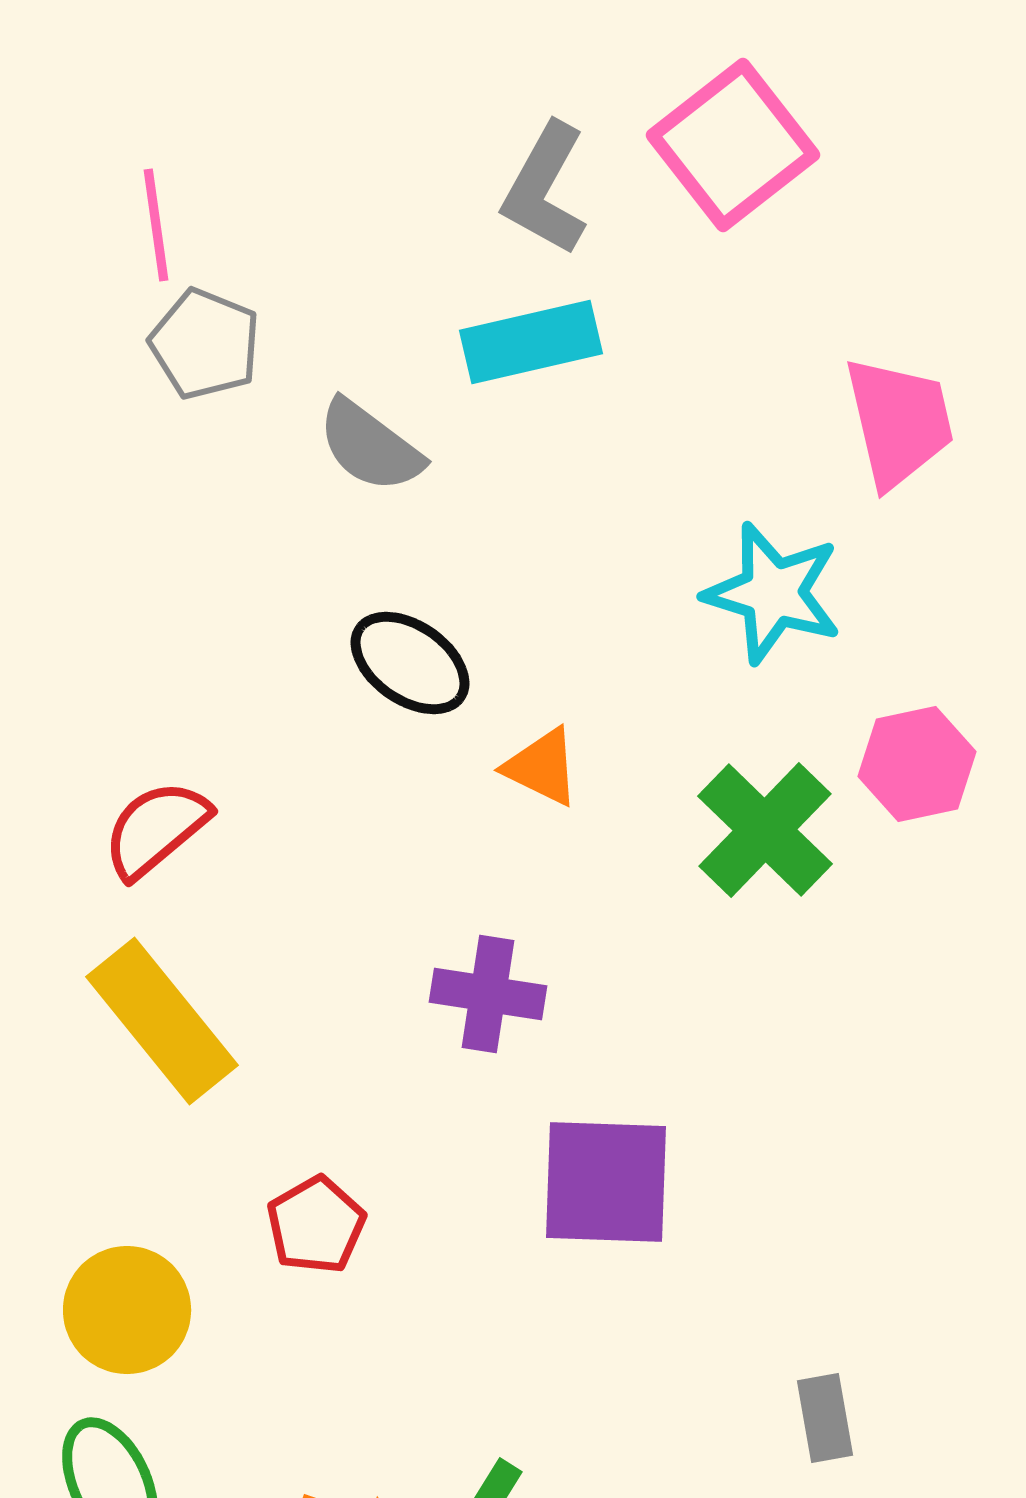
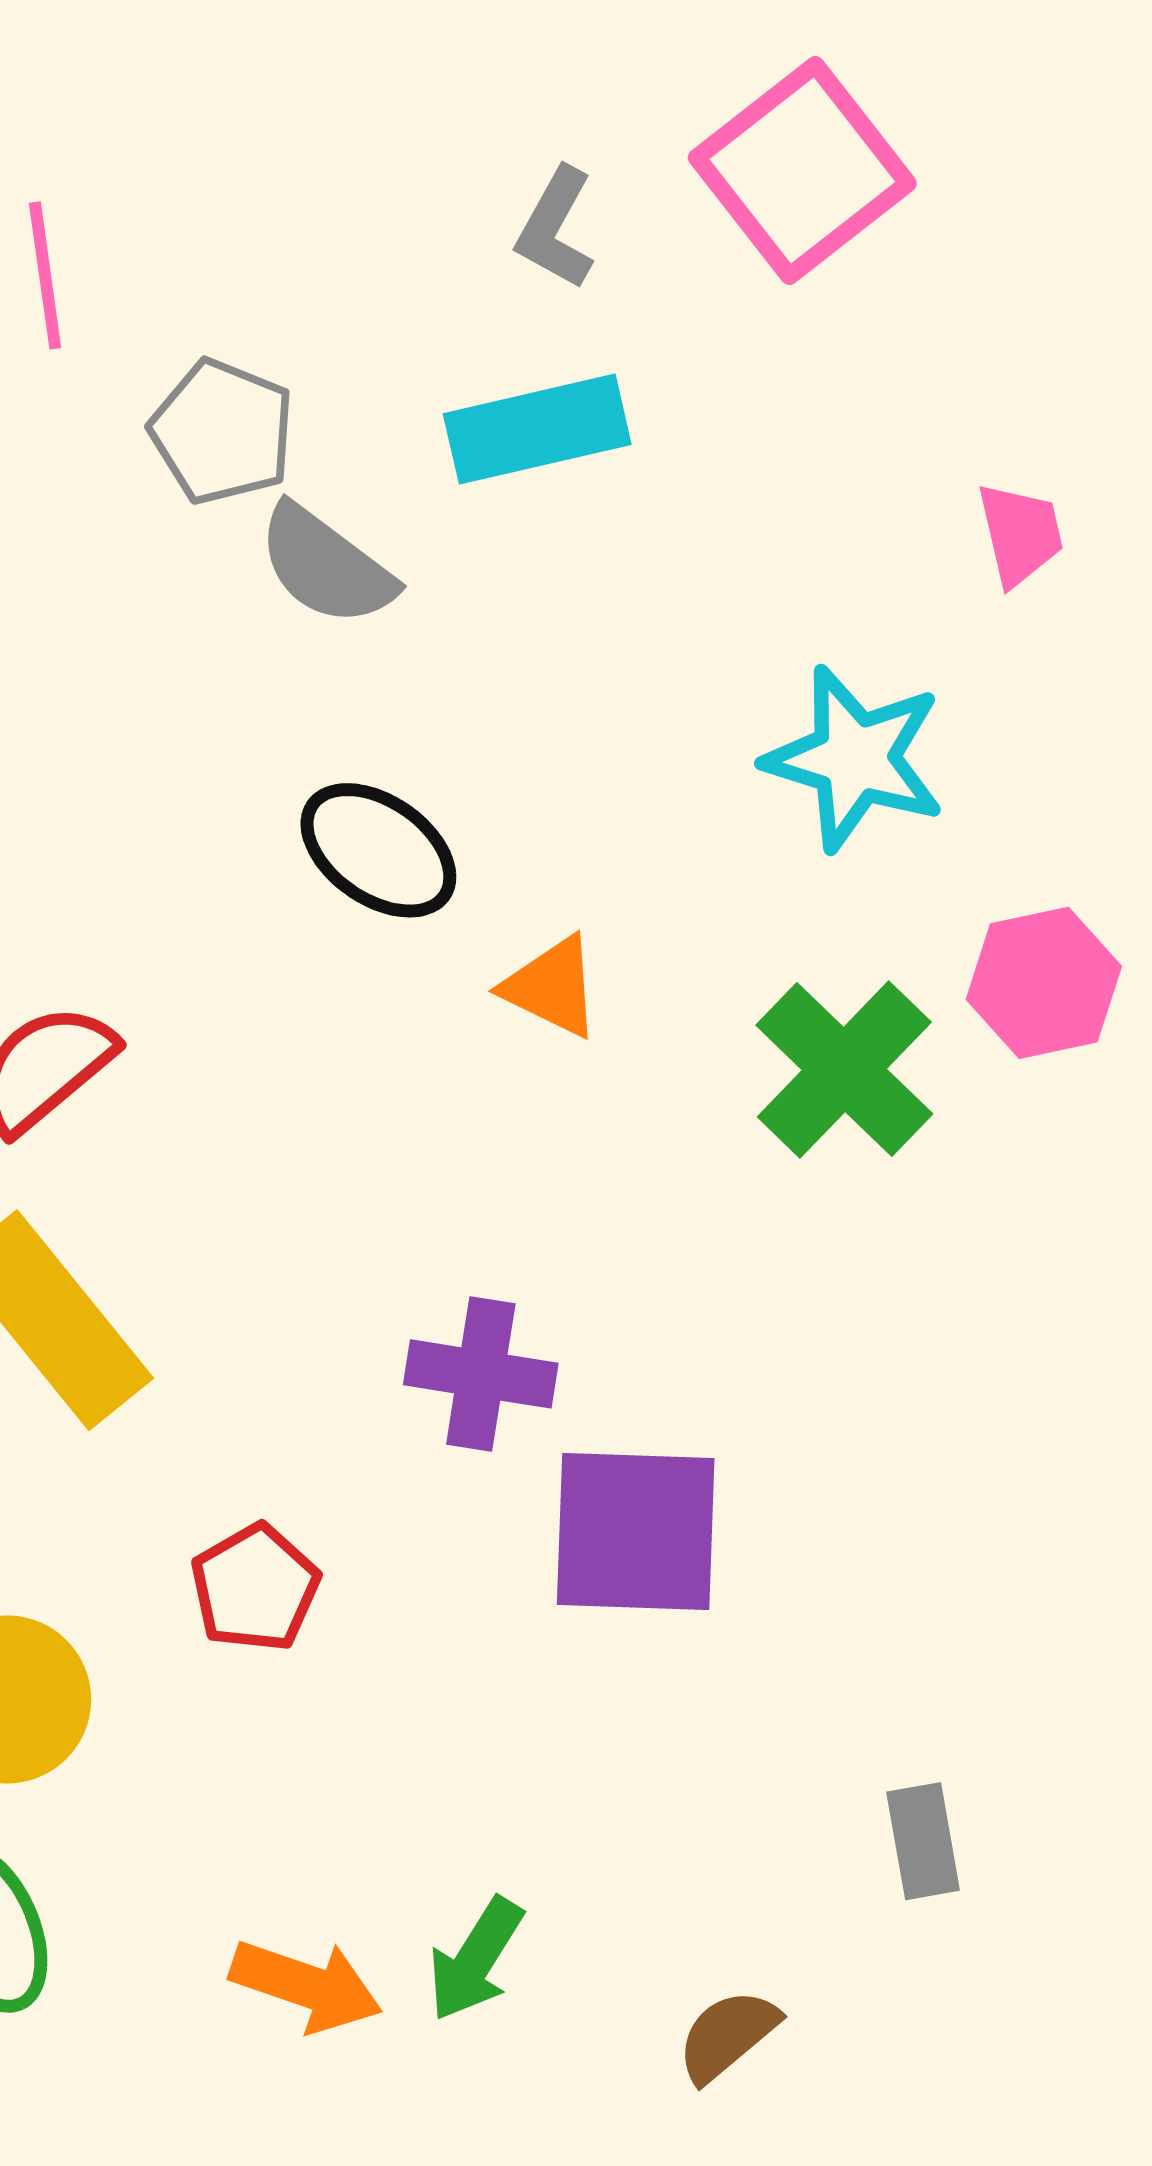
gray L-shape: (545, 189) -> (556, 228), size x0.7
gray pentagon: (205, 344) -> (222, 432), moved
pink trapezoid: (899, 422) -> (1020, 534), size x0.6
purple cross: (488, 994) -> (481, 1374), moved

